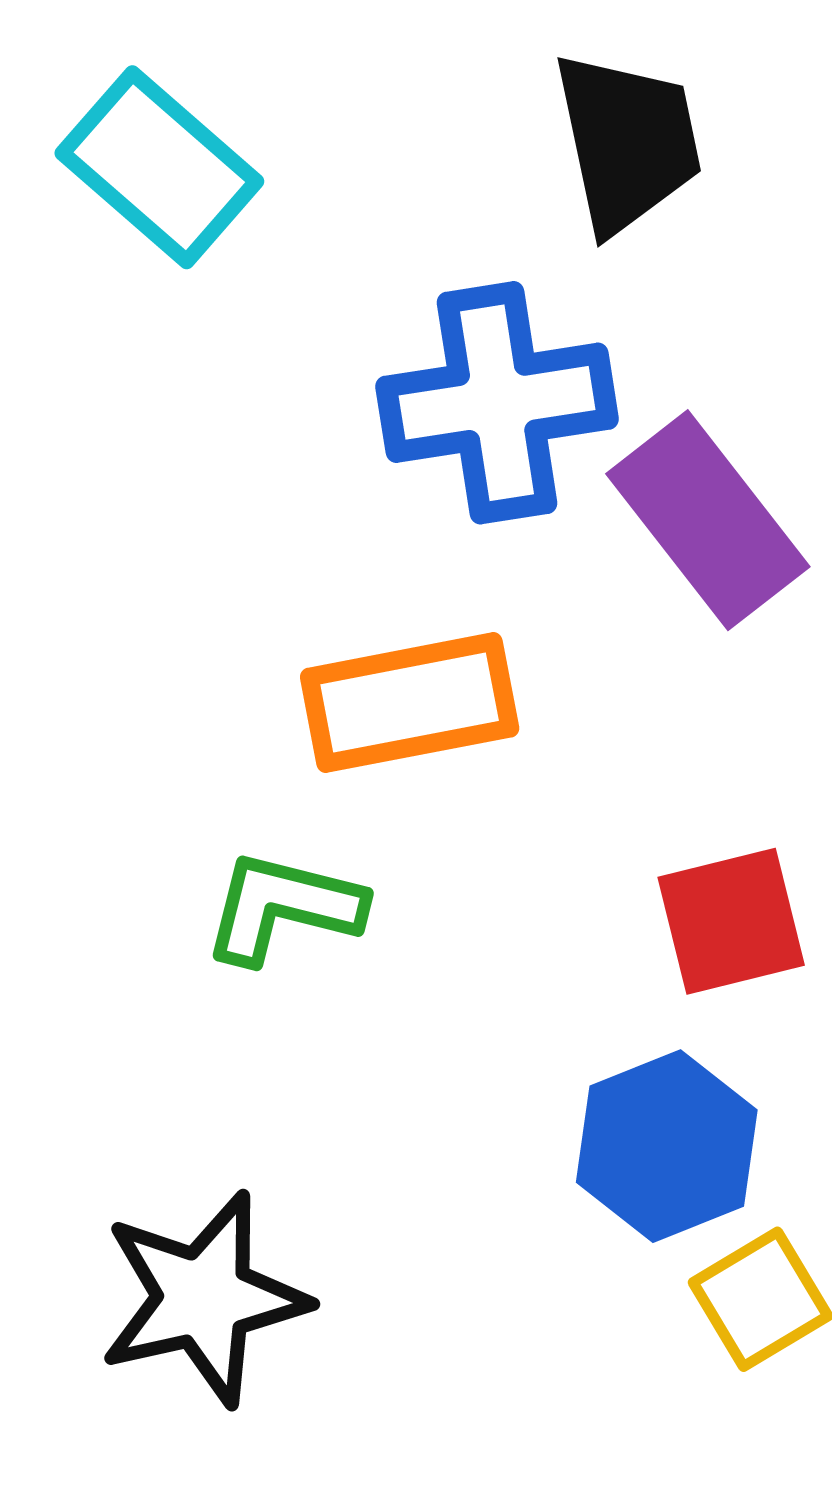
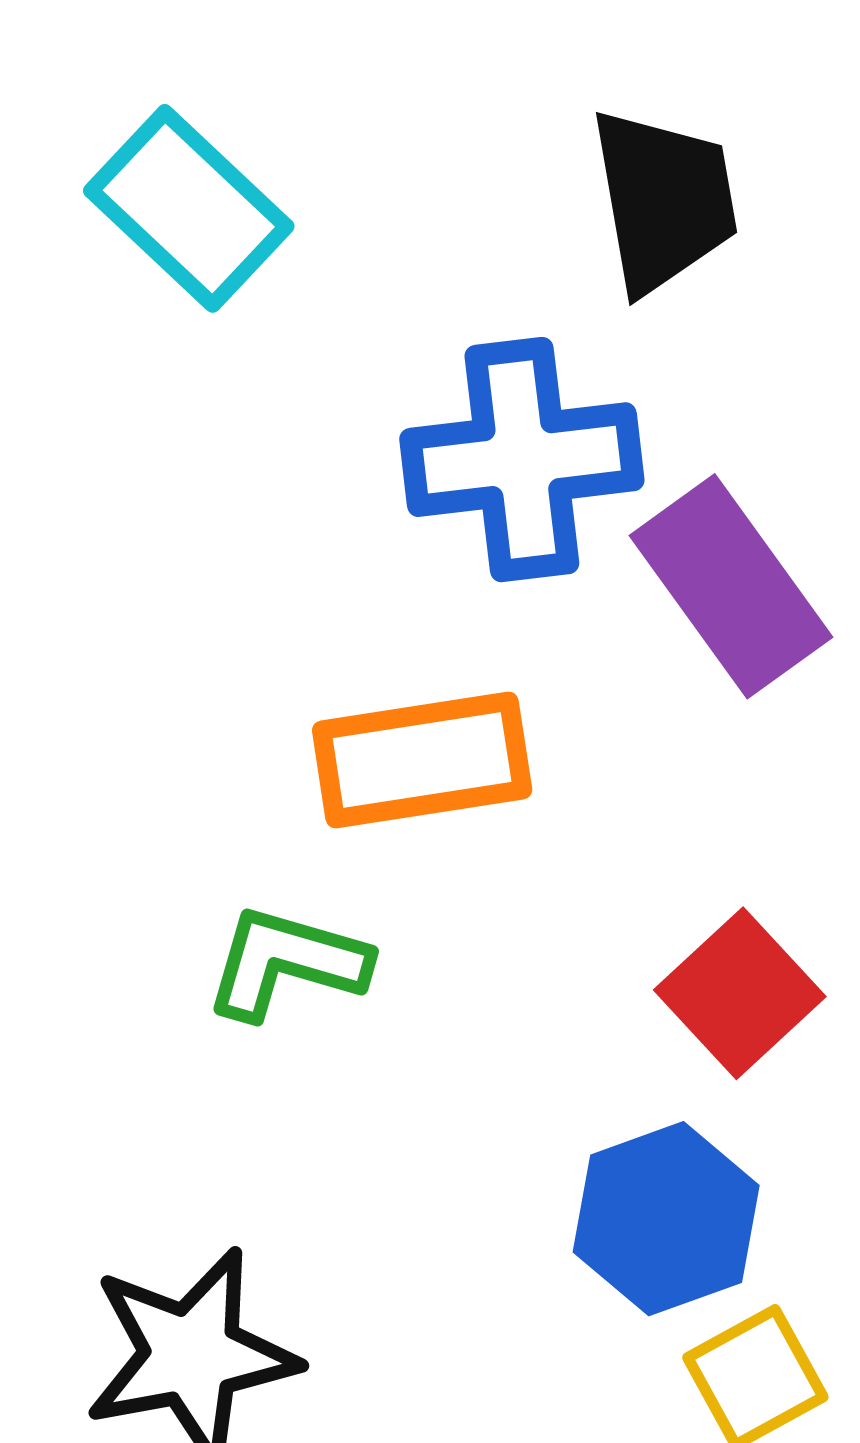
red square: (731, 921) -> (740, 993), turned -31

